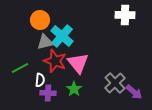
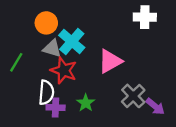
gray triangle: (45, 42) -> (52, 48), turned 30
pink triangle: (78, 63) -> (110, 61), moved, turned 40
green line: (20, 68) -> (16, 62), moved, turned -30
white semicircle: (40, 80) -> (46, 92), size x1.5

